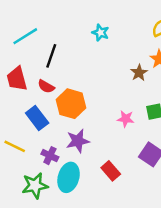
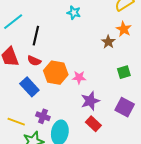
pink star: (126, 119) -> (79, 77), moved
purple star: (78, 141) -> (90, 101), moved
yellow line: (15, 146) -> (16, 122), moved

